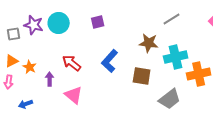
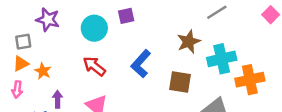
cyan circle: (59, 23) -> (94, 28), moved
gray square: (14, 34) -> (23, 42), moved
brown star: (149, 43) -> (189, 42), turned -30
purple arrow: (50, 79) -> (58, 99), moved

